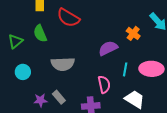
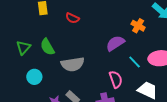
red semicircle: (68, 18) -> (72, 18), size x0.6
green semicircle: (40, 33) -> (47, 47), moved
cyan line: (125, 69) -> (135, 62), turned -48

